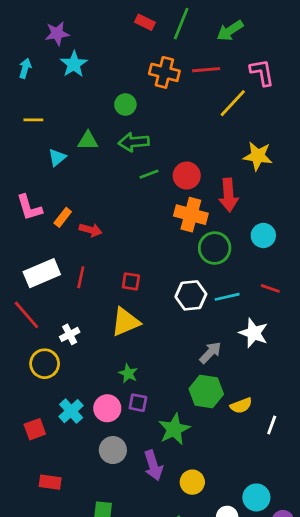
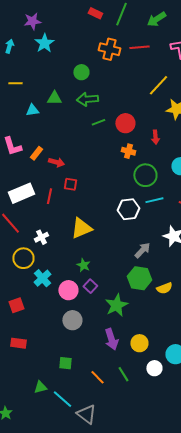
yellow line: (233, 103) -> (158, 85), moved
cyan triangle: (57, 157) -> (32, 110), turned 32
red arrow: (229, 195) -> (155, 137), size x0.6
orange cross: (191, 215) -> (128, 151), size x0.6
red square: (131, 281) -> (70, 184), moved
cyan line: (227, 297) -> (154, 200), moved
purple square: (138, 403) -> (90, 286), turned 32
cyan cross: (71, 411) -> (42, 278), moved
purple arrow: (153, 465) -> (111, 339), moved
red rectangle: (50, 482) -> (18, 343), moved
yellow circle: (192, 482) -> (139, 343), moved

